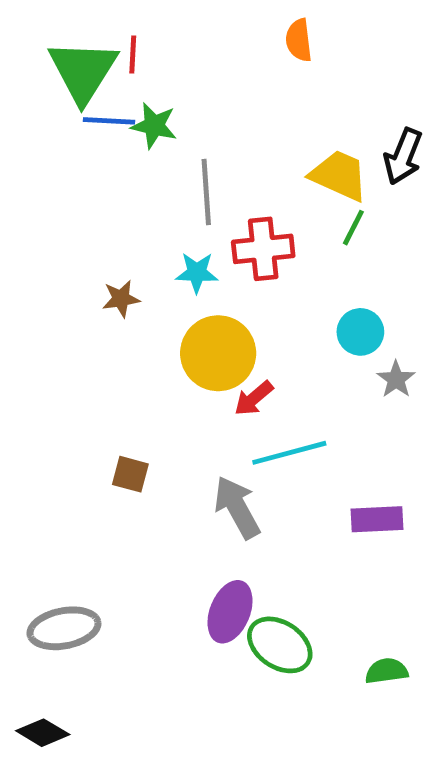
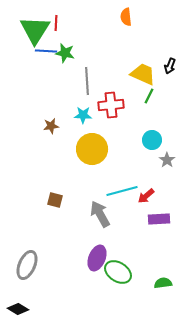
black arrow: (403, 156) -> (170, 66), size x0.7
red arrow: (254, 398) -> (146, 196), moved
gray ellipse: (64, 628) -> (27, 265), turned -56

